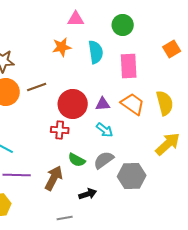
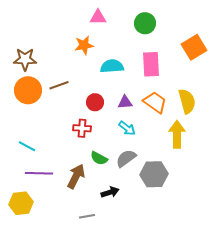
orange square: (172, 49) -> (194, 47), size x1.4
cyan semicircle: (96, 52) -> (112, 66), moved, turned -85
red circle: (73, 104) -> (95, 102), size x0.6
yellow arrow: (168, 144) -> (177, 134), moved, turned -48

